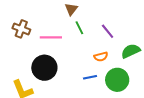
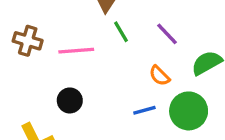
orange semicircle: (101, 57) -> (159, 76), turned 64
black circle: (44, 68) -> (70, 100), size x0.6

